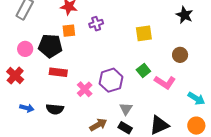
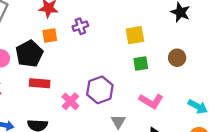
black pentagon: (50, 46) -> (29, 54), turned -30
green square: (143, 70) -> (141, 64), moved, turned 32
pink L-shape: (165, 82) -> (151, 101), moved

